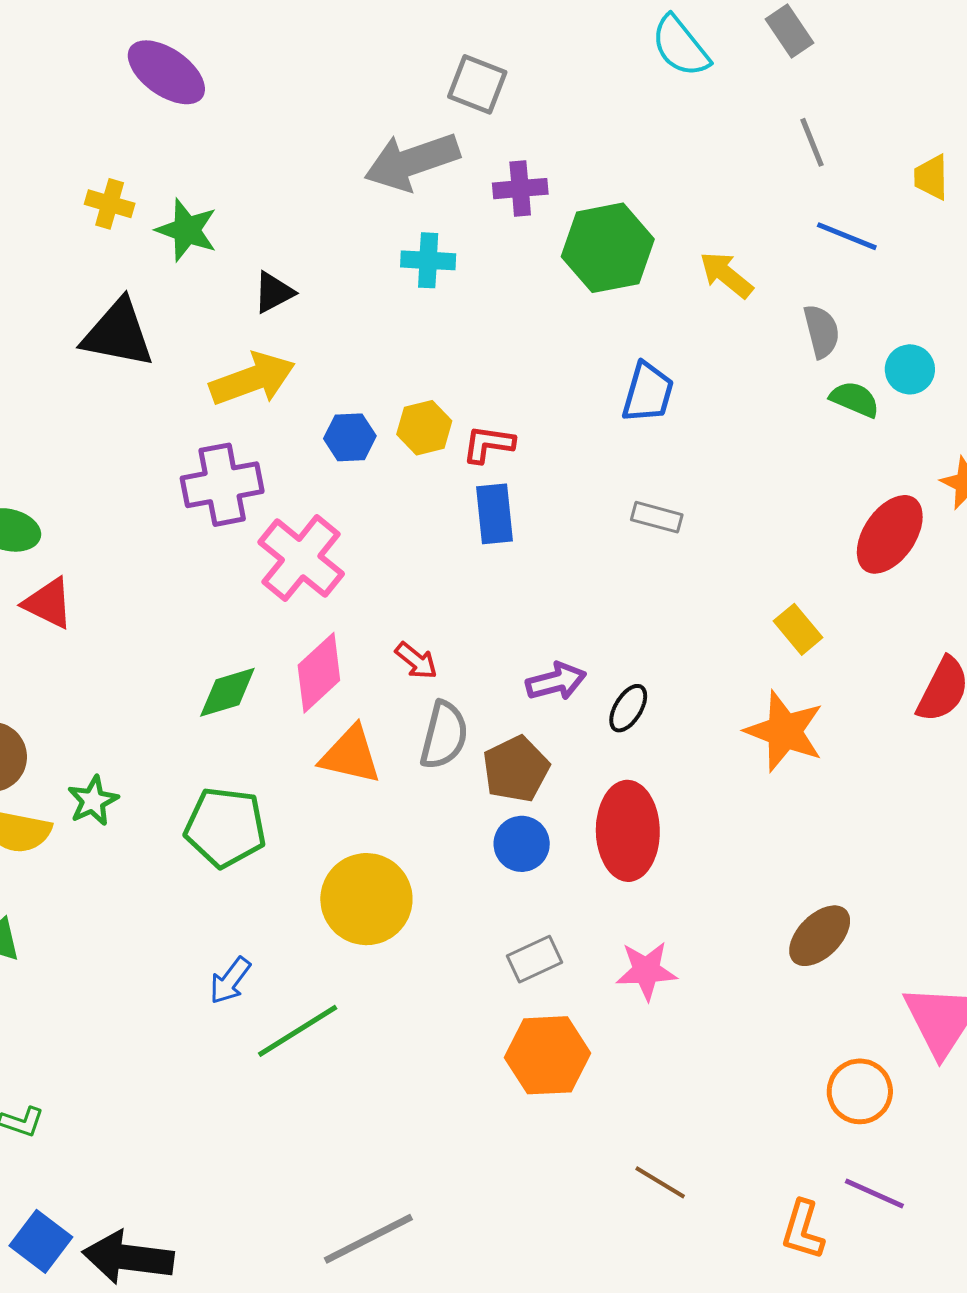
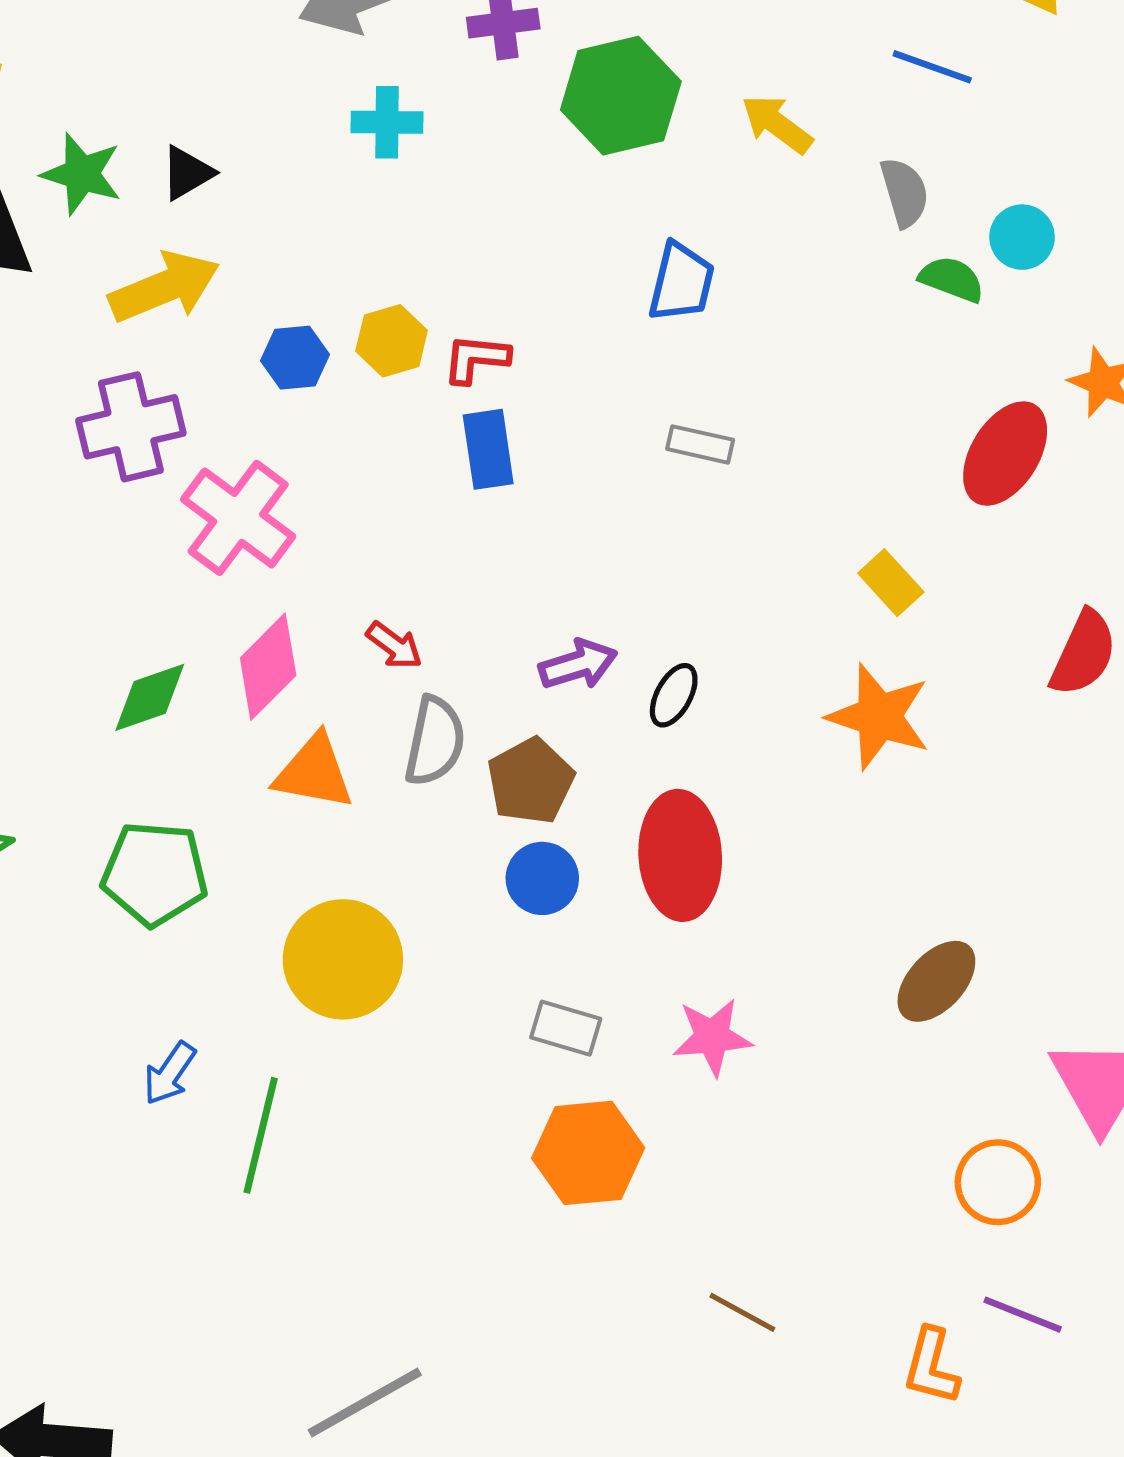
green star: (187, 230) -> (82, 174), moved
gray rectangle: (535, 959) -> (566, 1028), turned 44
green line: (298, 1031) -> (261, 1135), turned -42

